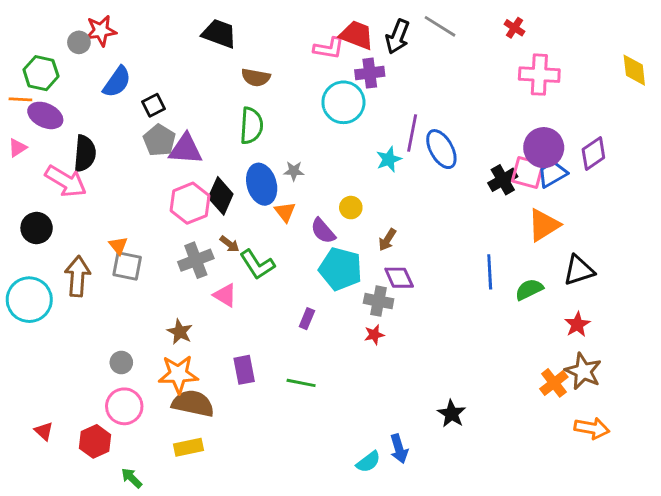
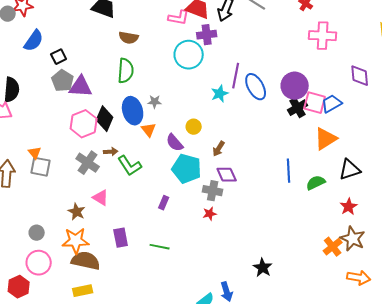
purple circle: (544, 148) -> (295, 86), moved
purple diamond: (593, 153) -> (360, 76), moved, turned -60
brown arrow: (229, 244) -> (111, 152), turned -40
gray cross: (196, 260) -> (88, 163), turned -35
pink triangle: (225, 295) -> (101, 198), moved

